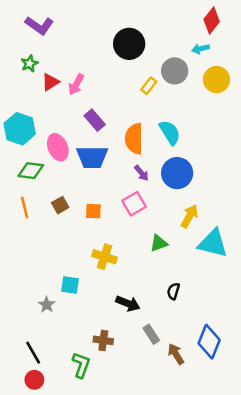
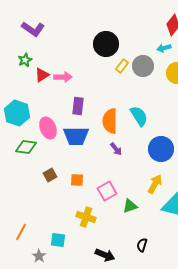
pink arrow: (76, 84) -> (63, 77), turned -120
yellow rectangle: (149, 86) -> (122, 66), moved
purple rectangle: (95, 120) -> (78, 106), turned 48
blue circle: (177, 173) -> (161, 149), moved
pink square: (134, 204) -> (107, 191), moved
orange line: (25, 208) -> (21, 232), moved, turned 42

